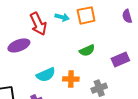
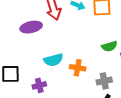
green semicircle: (87, 50) -> (109, 46), moved

